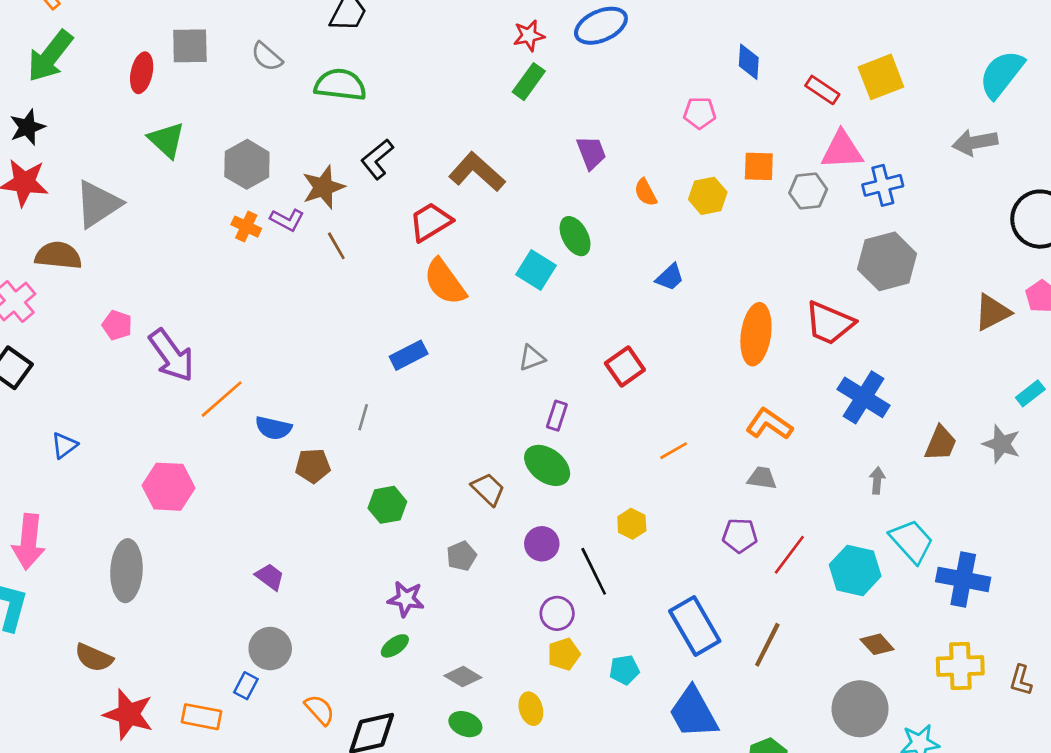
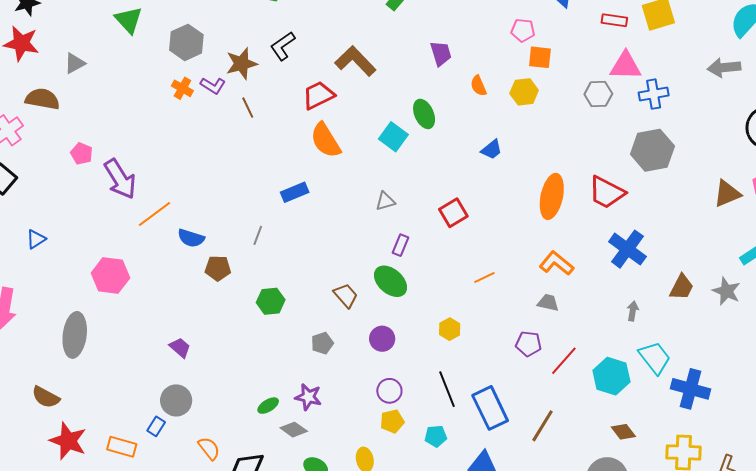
red rectangle: (822, 90) -> (614, 20), turned -30
orange square: (759, 166) -> (540, 57), moved
gray triangle: (98, 204) -> (75, 63), size x0.6
black line: (594, 571) -> (447, 389), moved
purple star: (406, 599) -> (308, 397), moved
gray diamond: (463, 677) -> (294, 430), moved

